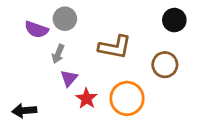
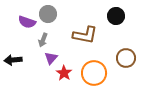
black circle: (174, 20) -> (116, 16), moved
brown circle: (165, 65) -> (126, 58), moved
black arrow: (24, 111) -> (13, 60), moved

